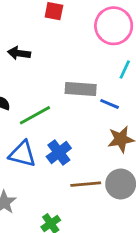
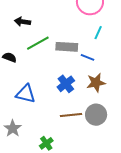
green line: (35, 115) -> (38, 43), moved
blue cross: (59, 152) -> (66, 84), moved

